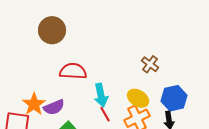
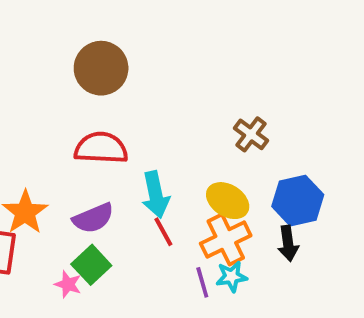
brown circle: (52, 30) -> (101, 68), moved
purple semicircle: (54, 107) -> (93, 218), moved

